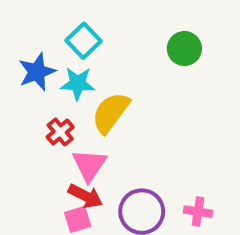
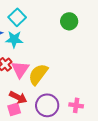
yellow semicircle: (111, 113) -> (38, 74), moved
pink triangle: (89, 165) -> (20, 69), moved

